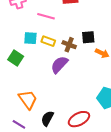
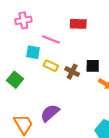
cyan square: (30, 38) -> (33, 52), moved
purple semicircle: (59, 65) -> (50, 113), moved

